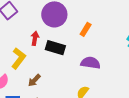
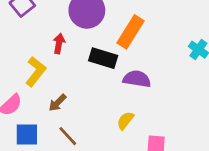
orange rectangle: (86, 29) -> (130, 32), size x1.6
black rectangle: (55, 48) -> (103, 58), moved

